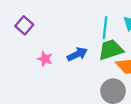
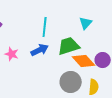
cyan line: (105, 28) -> (45, 27), moved

